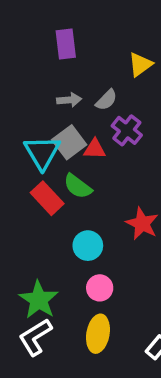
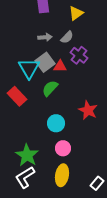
yellow triangle: (140, 64) -> (76, 13), moved
green semicircle: (78, 186) -> (50, 88), turned 96
red rectangle: (47, 198) -> (17, 96), moved

